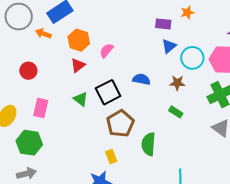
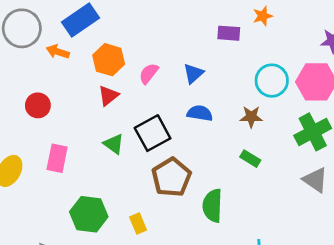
blue triangle: (169, 46) -> (193, 73), moved
green hexagon: (29, 143) -> (89, 214), moved
yellow rectangle: (111, 156) -> (138, 223), moved

